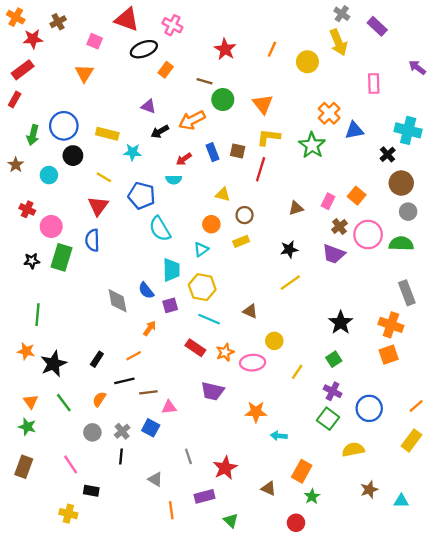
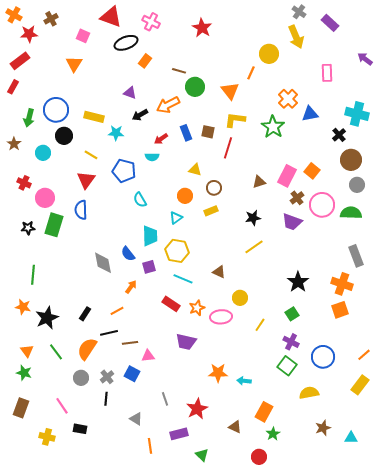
red star: (225, 49) -> (202, 28), moved
orange line: (272, 49) -> (251, 73), moved
pink rectangle: (328, 201) -> (287, 176), size x1.5
cyan semicircle: (160, 229) -> (140, 200), size x0.7
orange semicircle: (99, 399) -> (87, 349), size x1.6
orange star: (256, 412) -> (218, 373), moved
yellow cross: (68, 514) -> (47, 437), moved

